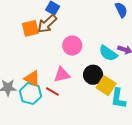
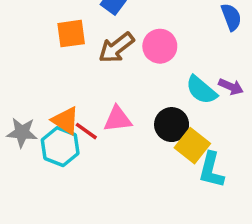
brown arrow: (47, 24) -> (116, 48), moved
pink circle: (72, 46) -> (160, 46), moved
red line: (52, 92) -> (86, 131), moved

